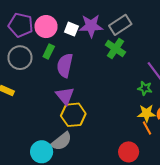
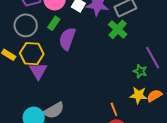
purple triangle: (65, 96) -> (38, 71), moved
yellow hexagon: (73, 115) -> (32, 54), moved
orange line: (147, 128) -> (114, 109), moved

